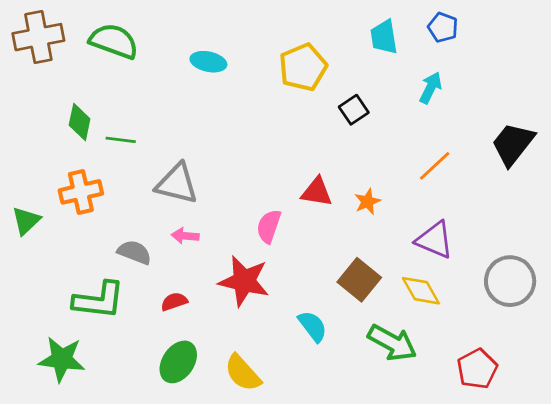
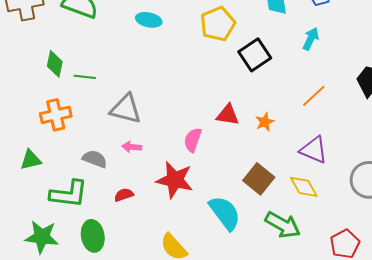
black square: (354, 110) -> (255, 55), size x1.5
green triangle: (26, 221) -> (31, 160), moved, turned 30
cyan semicircle: (313, 326) -> (225, 213), size x1.5
green ellipse: (178, 362) -> (93, 236), moved, turned -44

